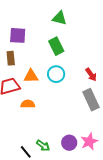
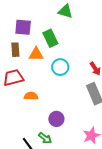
green rectangle: (56, 46) -> (50, 38), moved
orange triangle: (31, 76) -> (36, 54), moved
purple circle: (69, 143) -> (56, 119), moved

